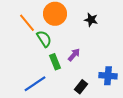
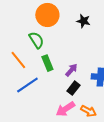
orange line: (27, 23) -> (18, 60), moved
purple arrow: (74, 55) -> (71, 70), moved

